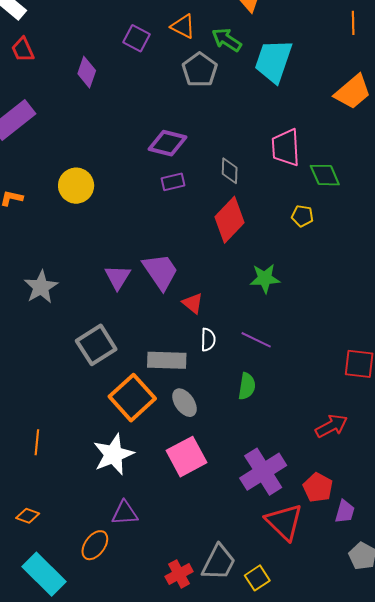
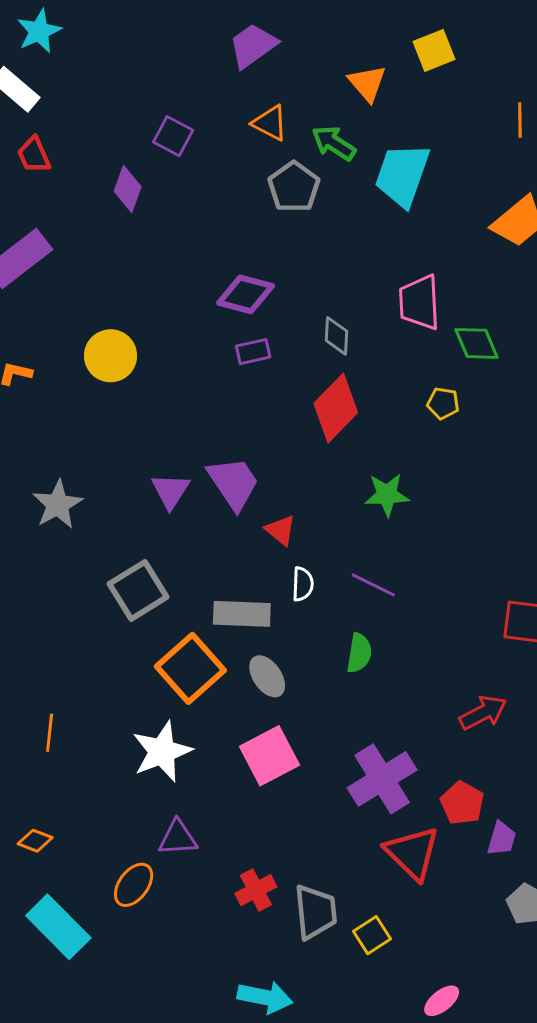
purple square: (136, 38) -> (173, 136), moved
gray trapezoid: (219, 562) -> (315, 912), turned -33
red cross: (179, 574) -> (256, 890), moved

